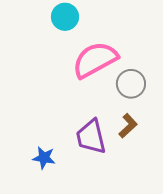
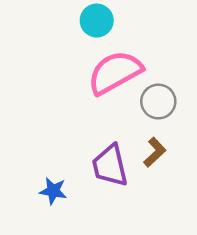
cyan circle: (65, 17) -> (97, 21), moved

